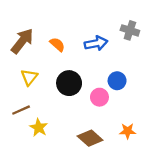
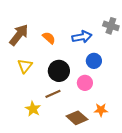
blue circle: (117, 81) -> (94, 61), moved
brown line: (21, 110) -> (53, 94), moved
orange star: (128, 131) -> (101, 110), moved

